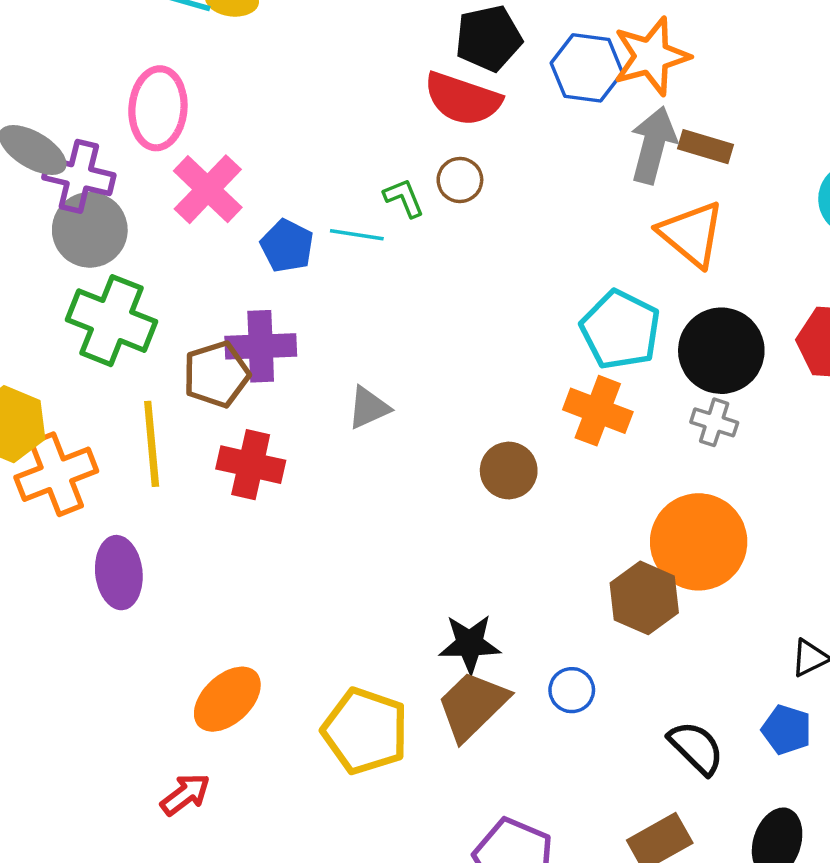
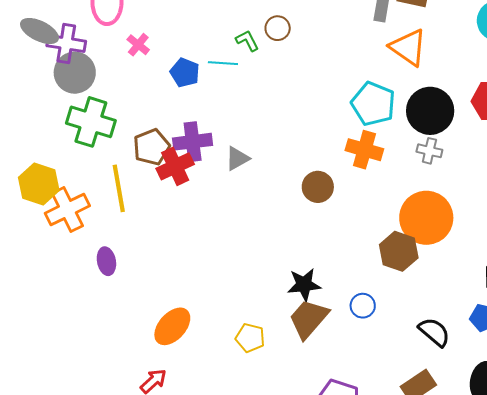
pink cross: (208, 189) -> (138, 45), size x0.6
purple cross: (261, 346) -> (193, 142), moved
red cross: (251, 465) -> (175, 166), moved, turned -33
purple ellipse: (119, 573) -> (106, 261), size x0.7
yellow pentagon: (365, 731) -> (250, 338), size x0.6

